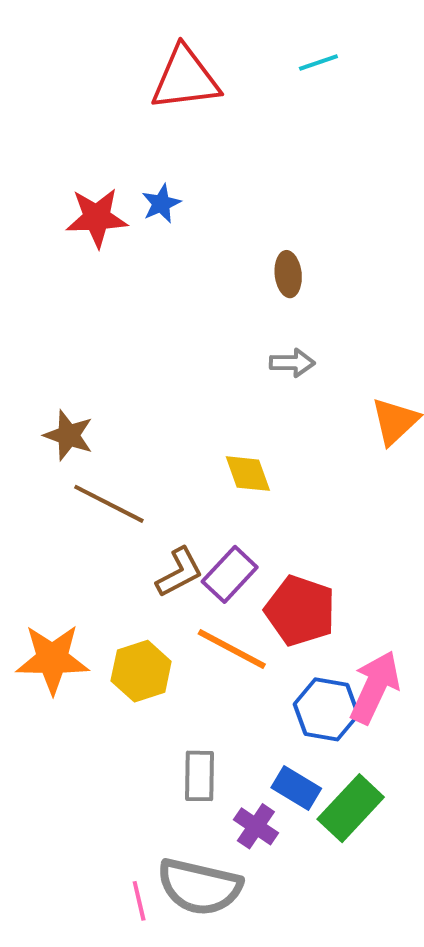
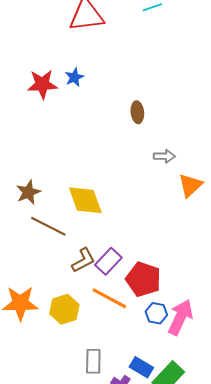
gray arrow: (292, 363) -> (164, 156), moved
brown star: (69, 435) -> (28, 192), turned 30
yellow diamond: (248, 474) -> (85, 200), moved, size x1.5
blue hexagon: (326, 709) -> (156, 313), moved, size x0.7

